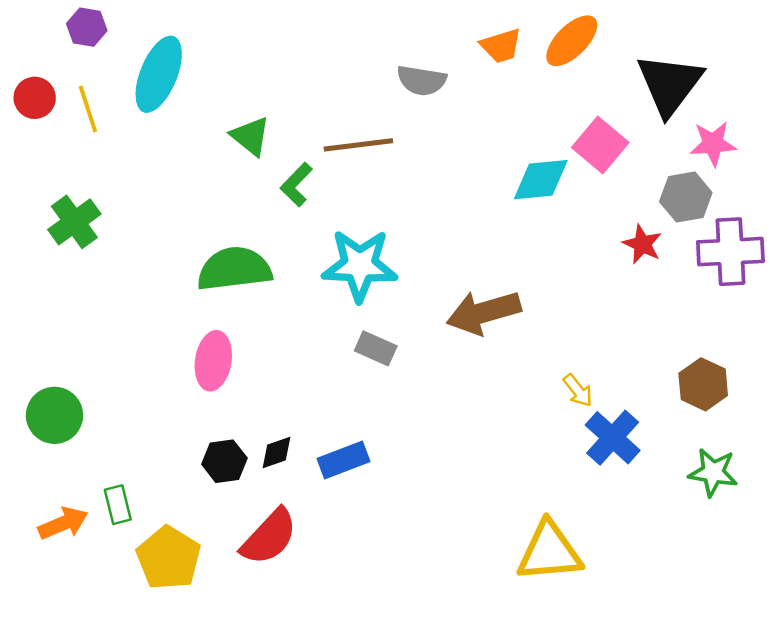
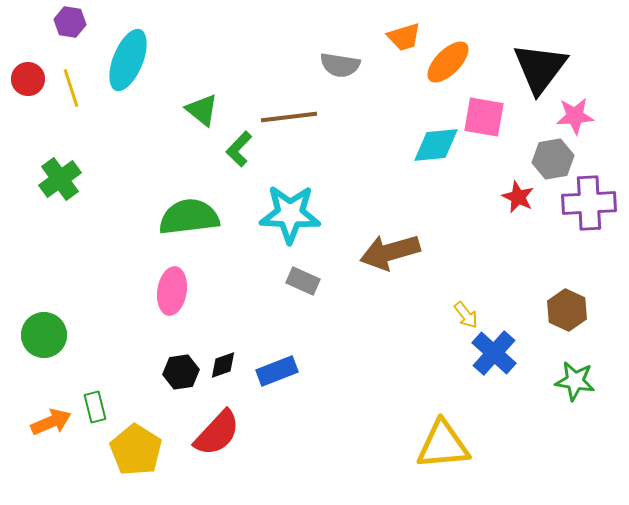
orange ellipse: (572, 41) -> (448, 62), moved
pink square: (600, 145) -> (484, 117), turned -30

